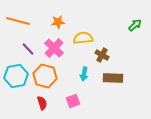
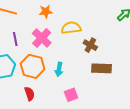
purple line: (28, 49) -> (15, 39), turned 32
cyan arrow: (84, 74) -> (59, 69), moved
pink square: (73, 101) -> (71, 95), moved

